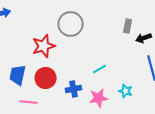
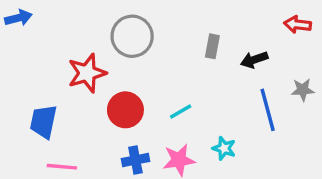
gray rectangle: (128, 26) -> (212, 46), moved
red circle: (46, 78) -> (125, 110), moved
blue cross: (74, 89) -> (135, 160), moved

